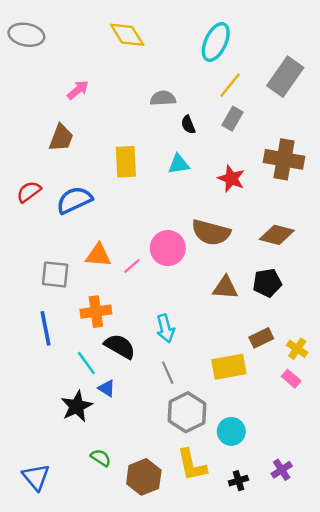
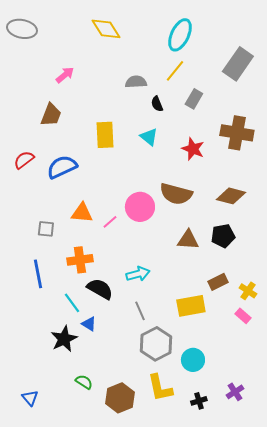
yellow line: (230, 85) -> (175, 71), moved
cyan triangle: (179, 164) -> (149, 137), turned 48
gray square: (55, 274) -> (46, 229), size x0.7
cyan arrow: (165, 328) -> (138, 274), turned -90
blue triangle: (36, 477) -> (30, 398), size x0.7

